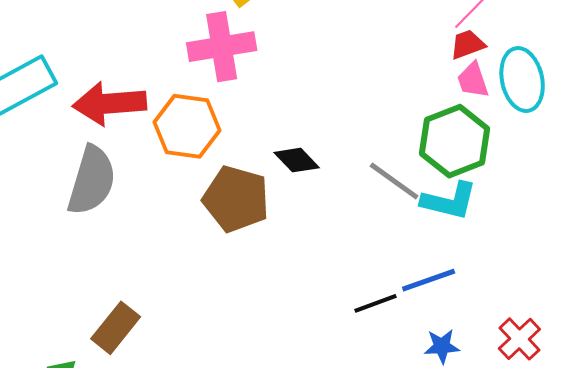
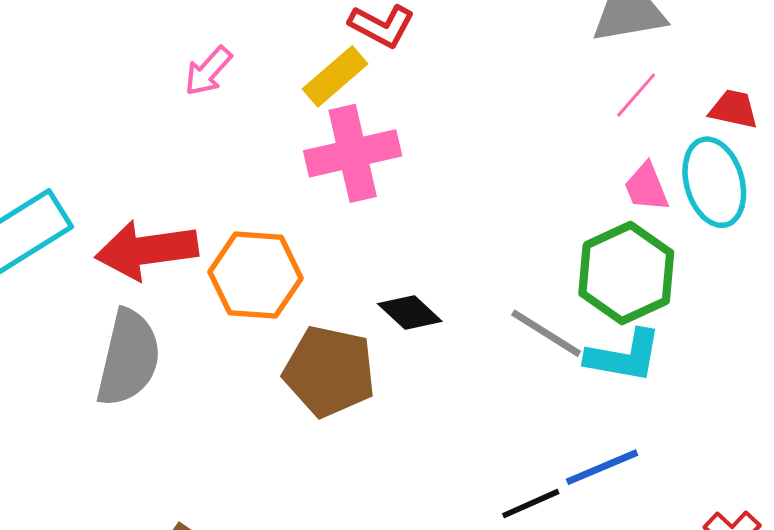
red trapezoid: (468, 44) -> (734, 109), moved, turned 36
pink cross: (222, 47) -> (353, 153), moved

